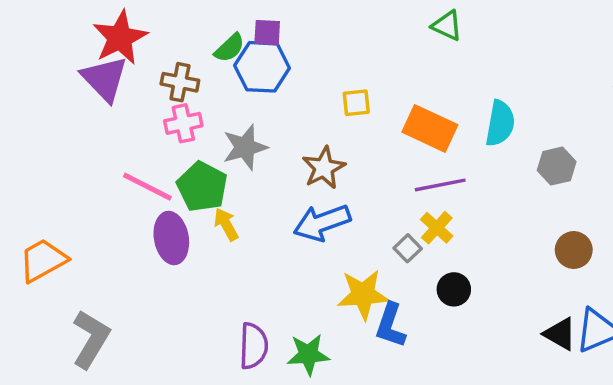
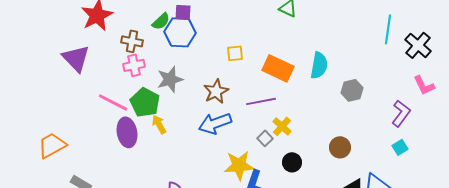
purple triangle: (105, 79) -> (76, 58), moved
purple line: (440, 185) -> (261, 101), moved
brown circle: (574, 250) -> (340, 147), moved

